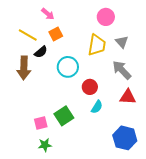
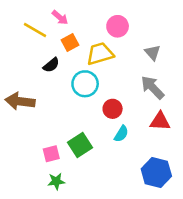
pink circle: (106, 17) -> (118, 26), moved
yellow line: (28, 35) -> (35, 30), moved
yellow trapezoid: (97, 45) -> (100, 54), moved, turned -115
brown arrow: (24, 68) -> (20, 101), moved, turned 95

